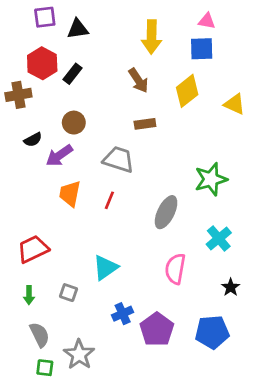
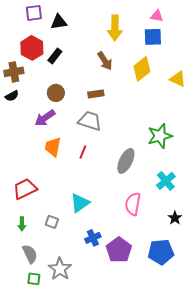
brown rectangle: (145, 124) -> (96, 94), moved
black semicircle: (33, 140) -> (12, 96), moved

